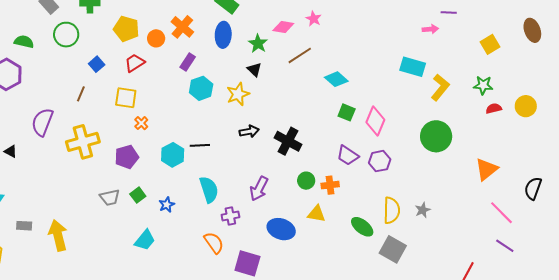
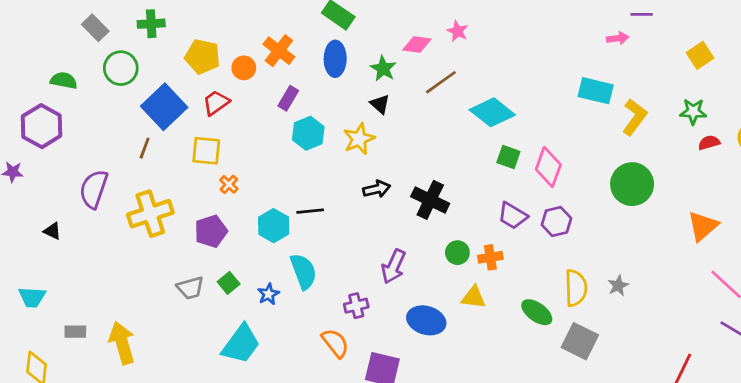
blue square: (97, 64) -> (164, 107), size x2.0
cyan diamond: (336, 79) -> (492, 112), size x1.4
cyan semicircle: (209, 190) -> (303, 271), moved
cyan trapezoid: (145, 240) -> (241, 344), size x1.4

